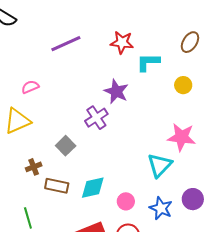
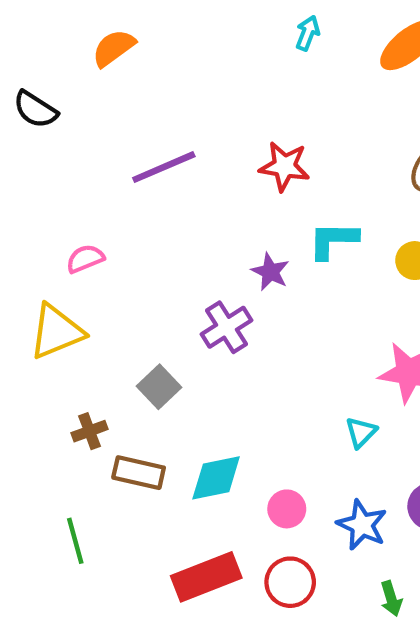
cyan L-shape: (148, 62) -> (333, 240), moved
purple star: (116, 91) -> (270, 272), size x0.7
cyan triangle: (160, 165) -> (361, 432), size x0.6

